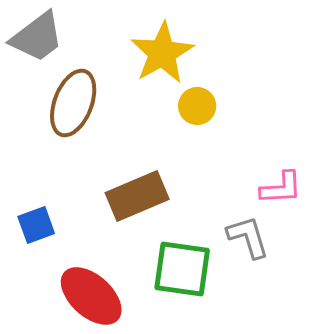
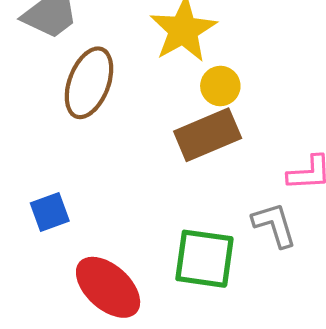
brown rectangle: (137, 196) -> (208, 135), moved

